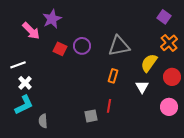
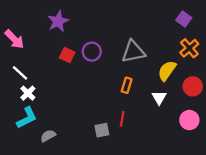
pink arrow: (31, 31) -> (14, 39), moved
white line: (18, 65) -> (20, 73), turned 63
gray semicircle: (43, 121) -> (48, 136), turned 64

